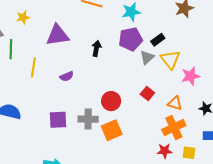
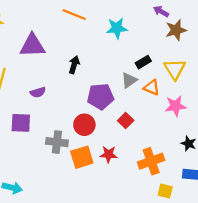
purple pentagon: (131, 39) -> (101, 96), moved
yellow triangle: (170, 59) -> (175, 69), moved
orange triangle: (175, 103) -> (152, 88), moved
purple square: (58, 120) -> (21, 123), moved
red star: (165, 151) -> (109, 154), moved

